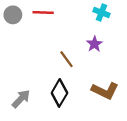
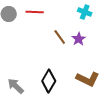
brown line: (66, 59) -> (60, 37), moved
gray arrow: (21, 99) -> (16, 86), turned -90

